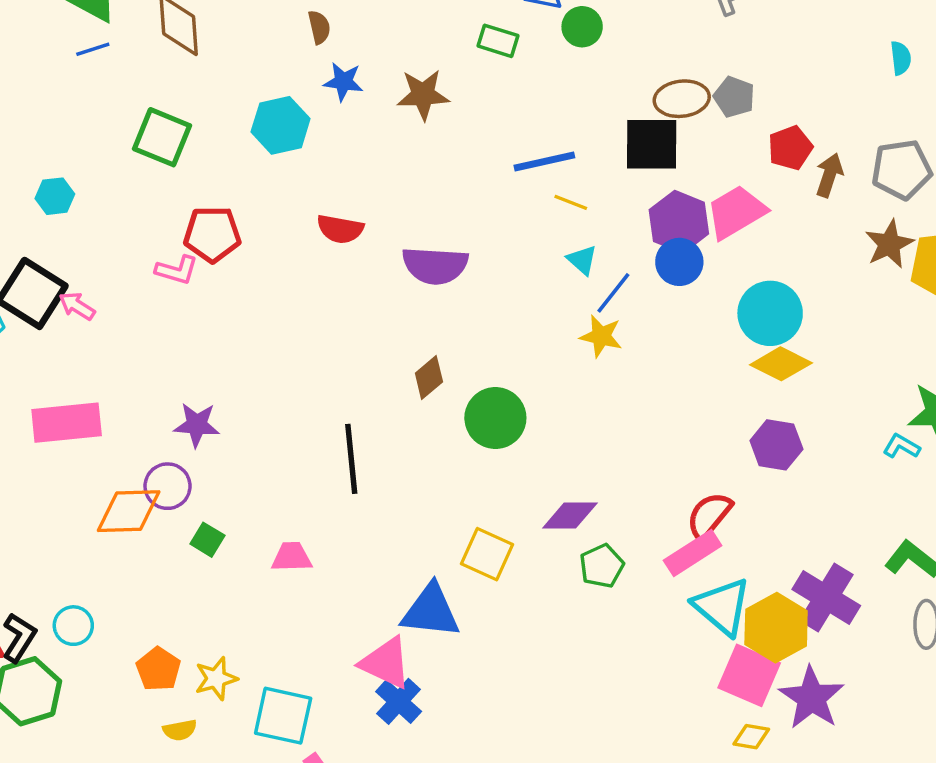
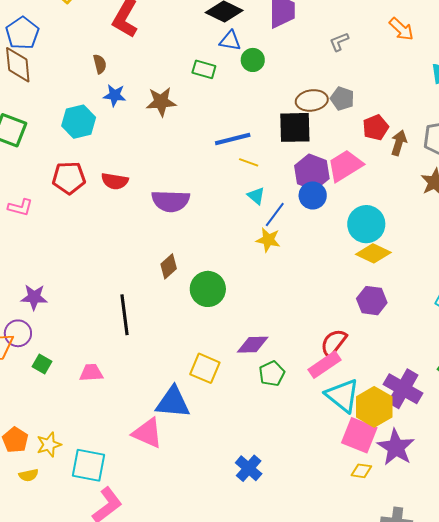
red pentagon: (212, 234) -> (69, 178), moved
blue cross: (399, 701) -> (249, 468), moved

